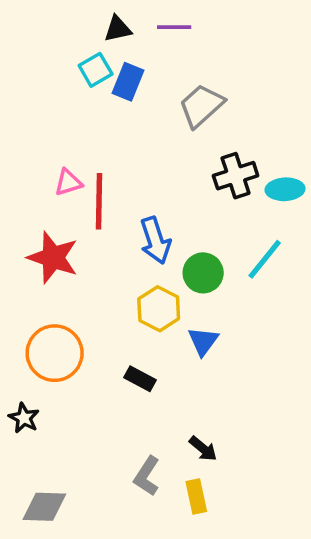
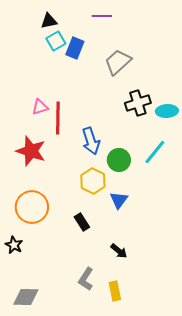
black triangle: (118, 29) -> (49, 21), moved
black rectangle: (140, 379) -> (82, 222), turned 30
black arrow: (203, 449) -> (119, 251), moved

